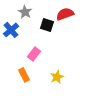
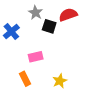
gray star: (25, 12) -> (36, 13), moved
pink rectangle: (34, 54) -> (36, 57), turned 40

